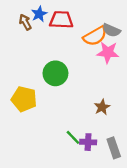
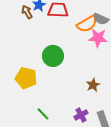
green line: (73, 137) -> (43, 114), moved
purple cross: (88, 142) -> (81, 115), turned -32

